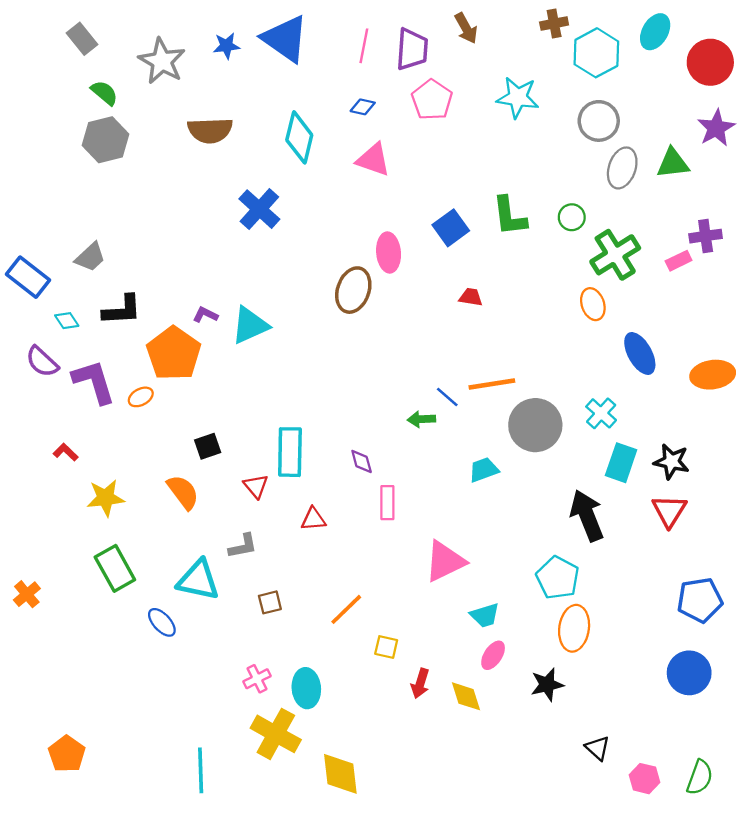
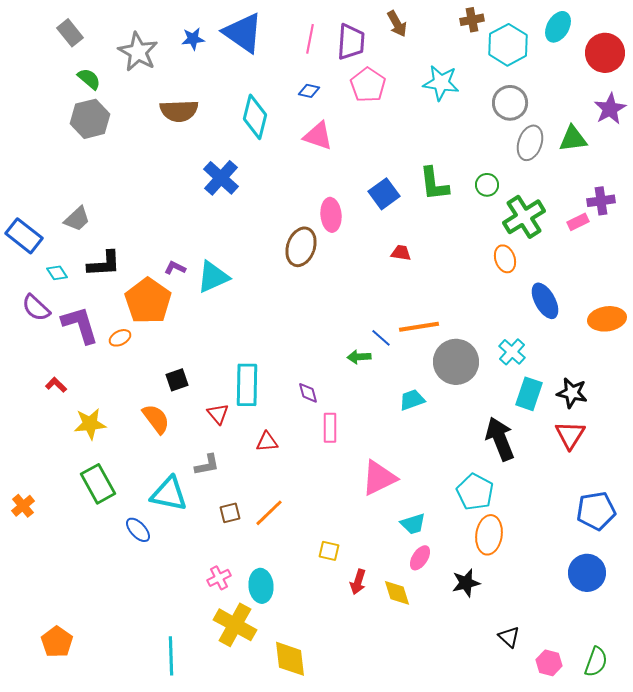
orange line: (346, 609) -> (269, 513), moved

